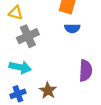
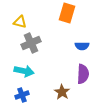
blue semicircle: (72, 28) -> (82, 46), moved
brown star: (48, 91) -> (62, 92), moved

